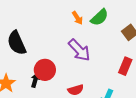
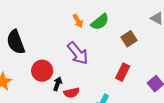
black arrow: (35, 80) -> (58, 84), moved

